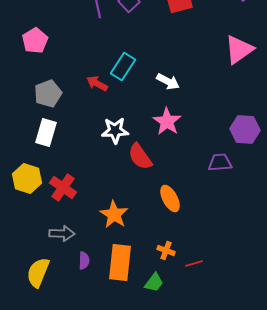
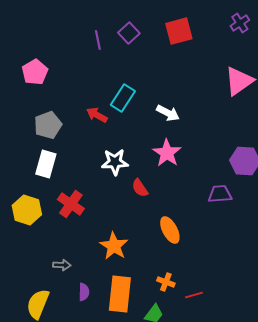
red semicircle: (140, 156) -> (140, 188), size x0.7
red cross: (63, 188) -> (71, 204), moved
gray arrow: (62, 234) -> (62, 265), size x0.7

